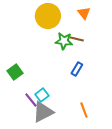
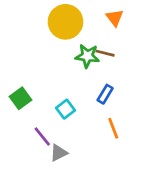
cyan square: (42, 95) -> (66, 109), moved
orange line: (84, 110) -> (113, 128), moved
gray triangle: (43, 112) -> (59, 153), size x0.6

